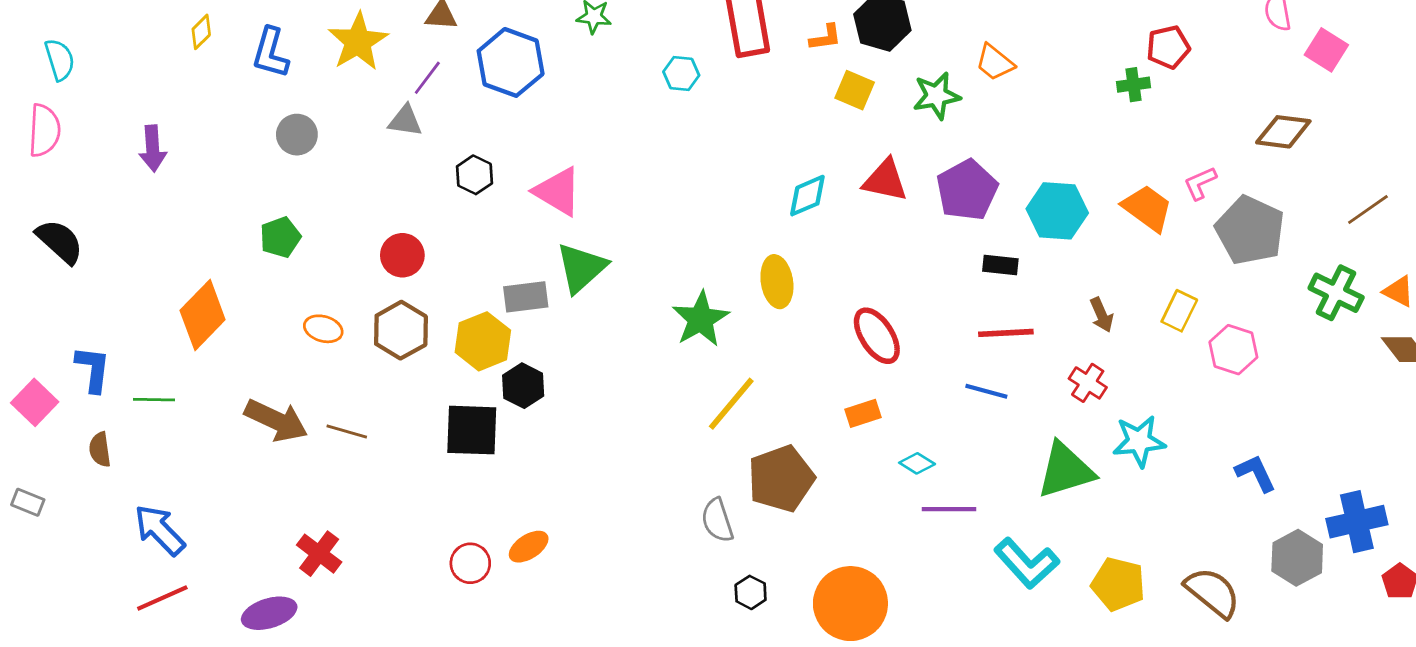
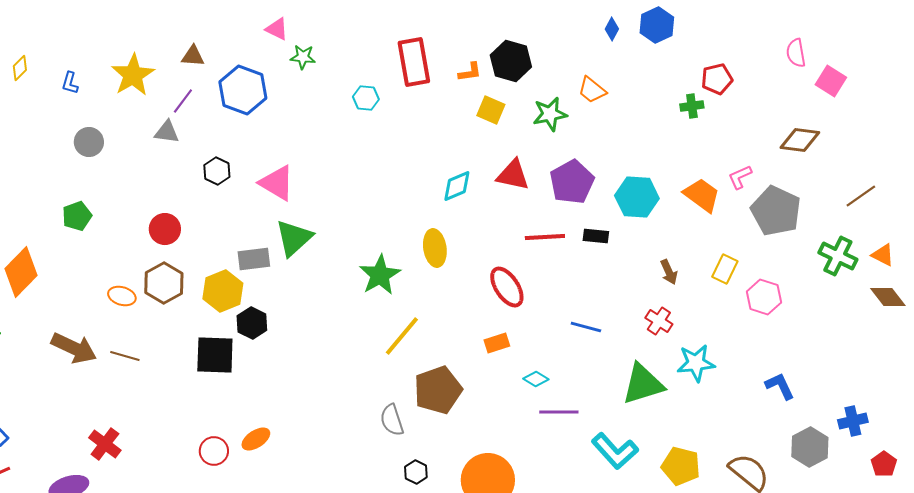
blue L-shape: (271, 53) -> (70, 83), size x0.6
orange ellipse: (323, 329) -> (122, 296), moved
red line: (1006, 333) -> (545, 237), moved
blue cross: (1357, 522) -> (853, 421), size x0.7

